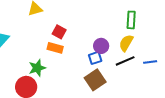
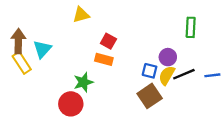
yellow semicircle: (126, 43) -> (167, 75), moved
purple circle: (101, 46) -> (168, 57), moved
blue square: (95, 58) -> (150, 71), turned 32

